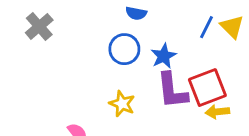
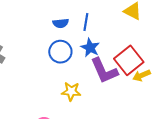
blue line: (207, 27) -> (86, 22), moved

